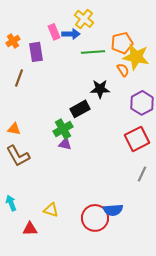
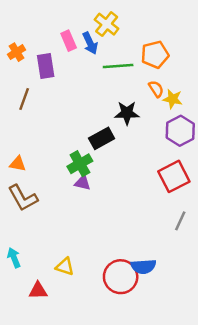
blue arrow: (71, 34) -> (90, 43), turned 66
yellow star: (136, 57) -> (173, 99), moved, size x0.6

